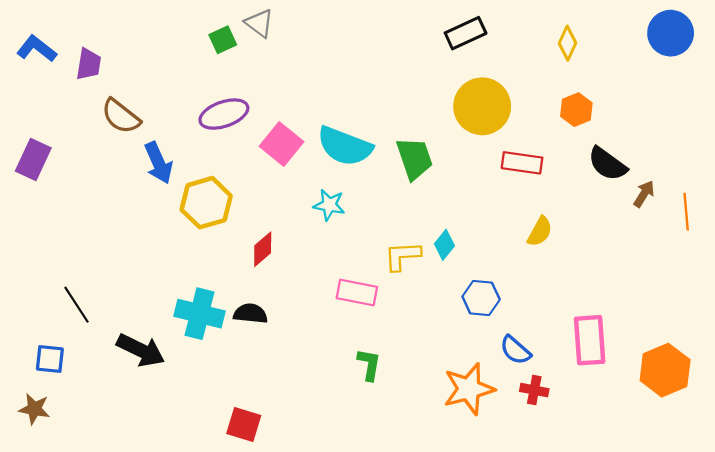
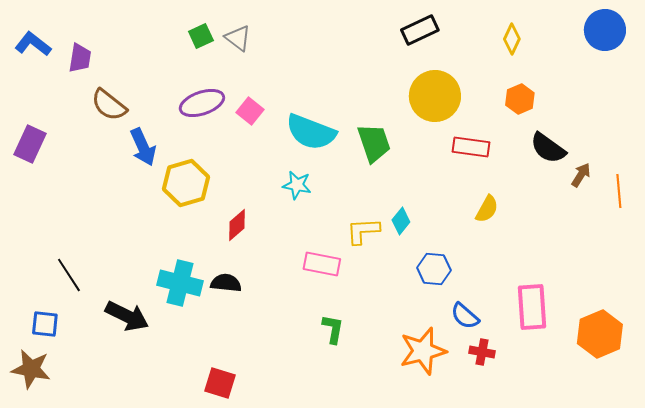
gray triangle: (259, 23) -> (238, 38), moved
pink square: (282, 144) -> (250, 111), moved, size x0.7
brown star: (34, 409) -> (31, 369), size x1.4

